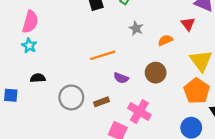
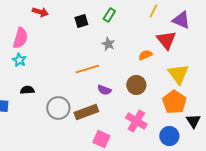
red triangle: (188, 24) -> (166, 40), size x1.5
gray star: (136, 28) -> (108, 44), moved
brown rectangle: (102, 102) -> (86, 112), size x1.6
pink cross: (139, 111) -> (136, 121), moved

